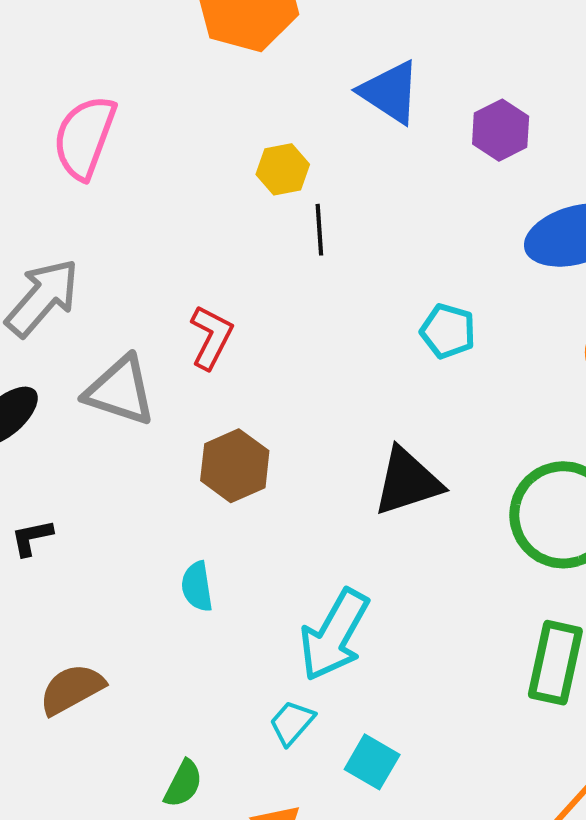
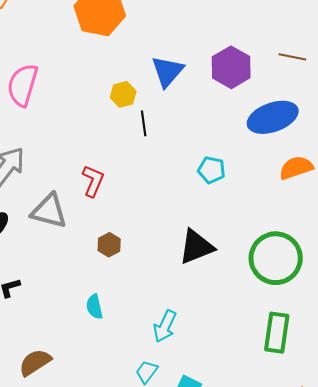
blue triangle: (390, 92) -> (167, 71), moved, turned 42
purple hexagon: (501, 130) -> (231, 67), size x1.4
brown hexagon: (235, 466) -> (109, 245), size x0.7
cyan arrow: (334, 635) -> (165, 326), size x0.7

